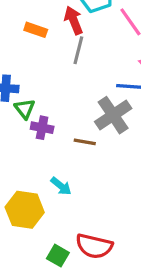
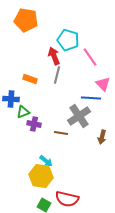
orange rectangle: (36, 30) -> (30, 79), moved
green triangle: (25, 109) -> (23, 112), turned 48
yellow hexagon: (25, 210) -> (41, 176), moved

